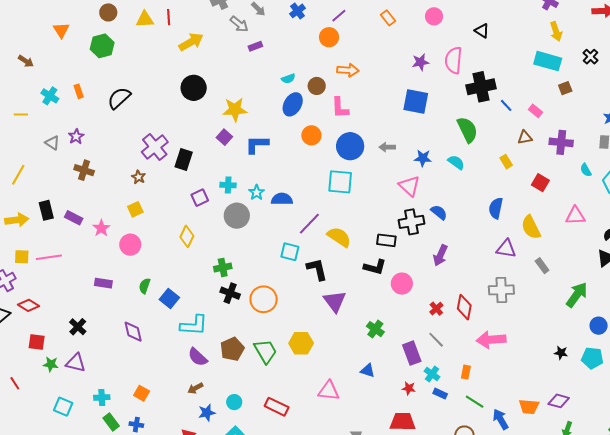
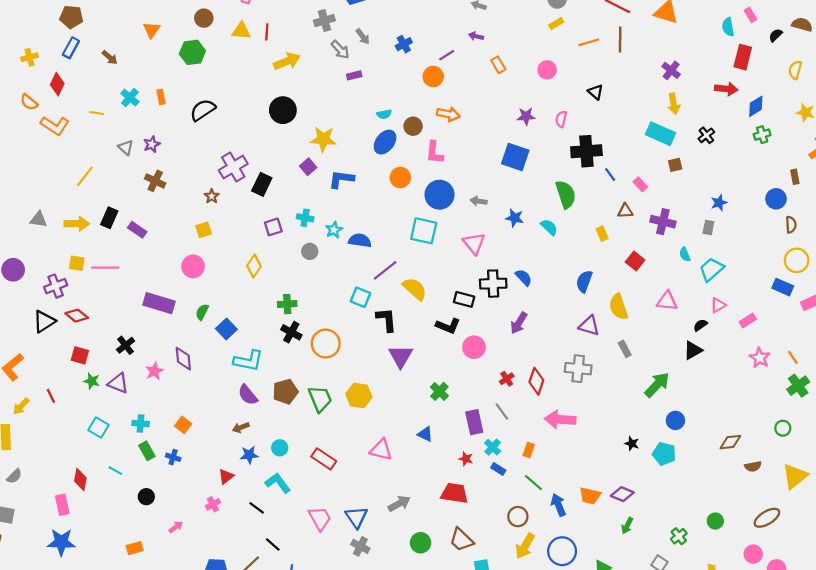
pink semicircle: (453, 60) -> (561, 119), size x0.6
pink triangle: (409, 186) -> (474, 243), moved
black rectangle: (46, 210) -> (109, 218), turned 30
gray circle: (237, 216) -> (310, 251), size x0.6
pink star: (101, 228) -> (154, 371), moved
purple rectangle: (103, 283) -> (159, 303), size x1.6

